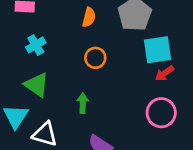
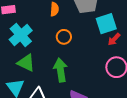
cyan cross: (36, 45) -> (21, 35), size x1.6
green arrow: (83, 103) -> (61, 70), size x1.6

